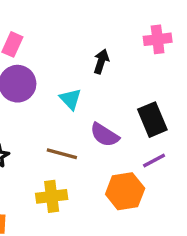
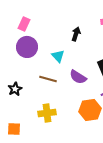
brown line: (62, 154) -> (48, 79), moved

